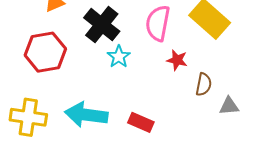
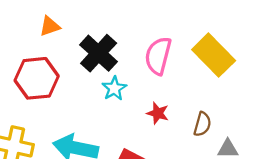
red star: (177, 60) -> (158, 113), moved

